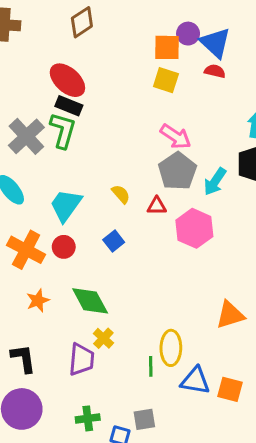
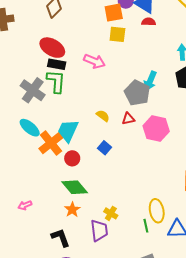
pink arrow: (176, 137) -> (95, 61), moved
cyan arrow: (215, 182) -> (150, 81), moved
orange cross: (26, 250) -> (51, 143), moved, turned 35
orange star: (38, 300) -> (72, 210), moved
green diamond: (90, 301) -> (75, 187), moved

